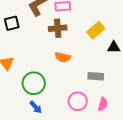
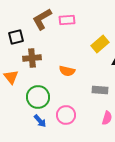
brown cross: (58, 28) -> (32, 58), moved
pink circle: (78, 101) -> (66, 115), moved

